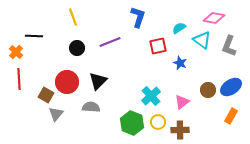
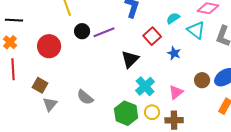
black line: (34, 36) -> (14, 20), moved
red square: (158, 46) -> (152, 36), turned -30
black circle: (77, 48) -> (82, 31), moved
black triangle: (98, 81) -> (130, 59), moved
red circle: (67, 82) -> (49, 46), moved
gray semicircle: (91, 107) -> (85, 97), turned -144

